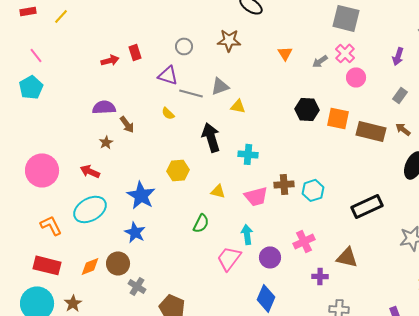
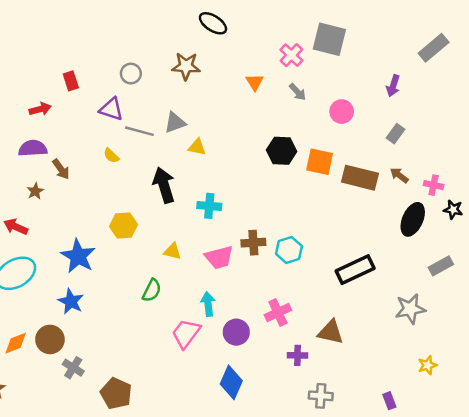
pink cross: (345, 53) -> (291, 55), moved
red arrow: (110, 60) -> (40, 109), moved
gray arrow: (320, 61) -> (298, 92), turned -98

